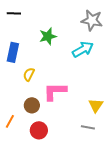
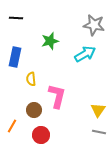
yellow semicircle: (29, 74) -> (31, 79), turned -32
pink L-shape: (55, 91) -> (57, 96), turned 105
gray line: (88, 127) -> (99, 132), moved

